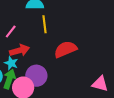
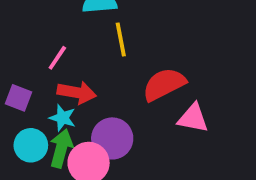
red arrow: (20, 50) -> (77, 92), turned 30
pink triangle: (100, 84) -> (193, 118), moved

